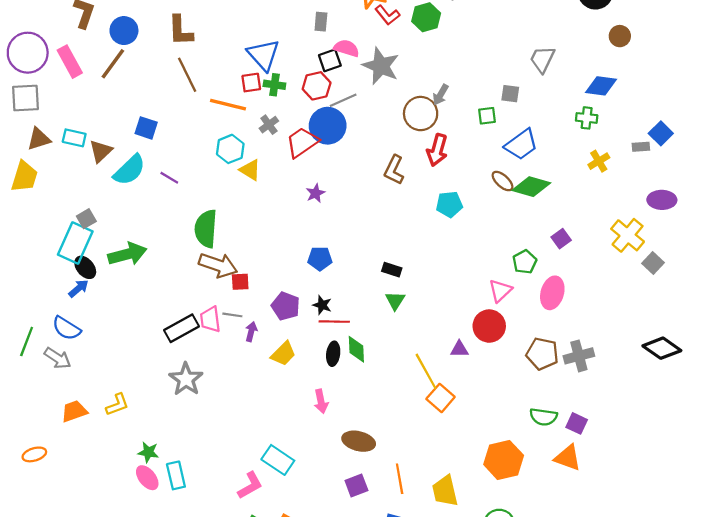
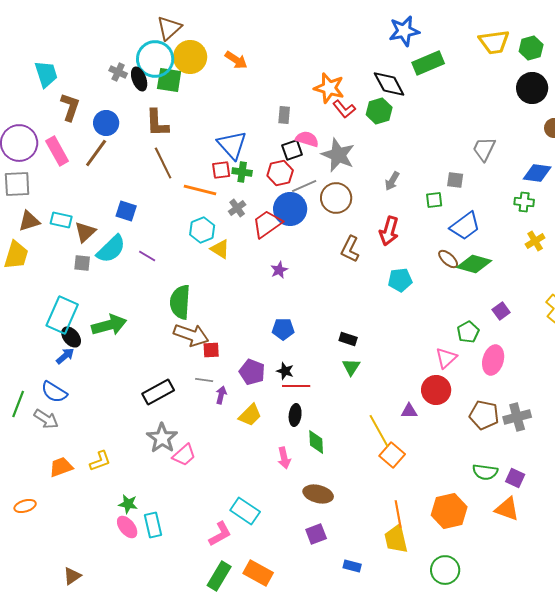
brown circle: (421, 114) -> (336, 198), moved
gray square: (86, 219) -> (82, 263), moved, turned 36
pink trapezoid: (210, 319) -> (184, 455), moved, turned -125
green diamond: (356, 349) -> (316, 442), moved
orange line: (400, 479) -> (398, 514), moved

